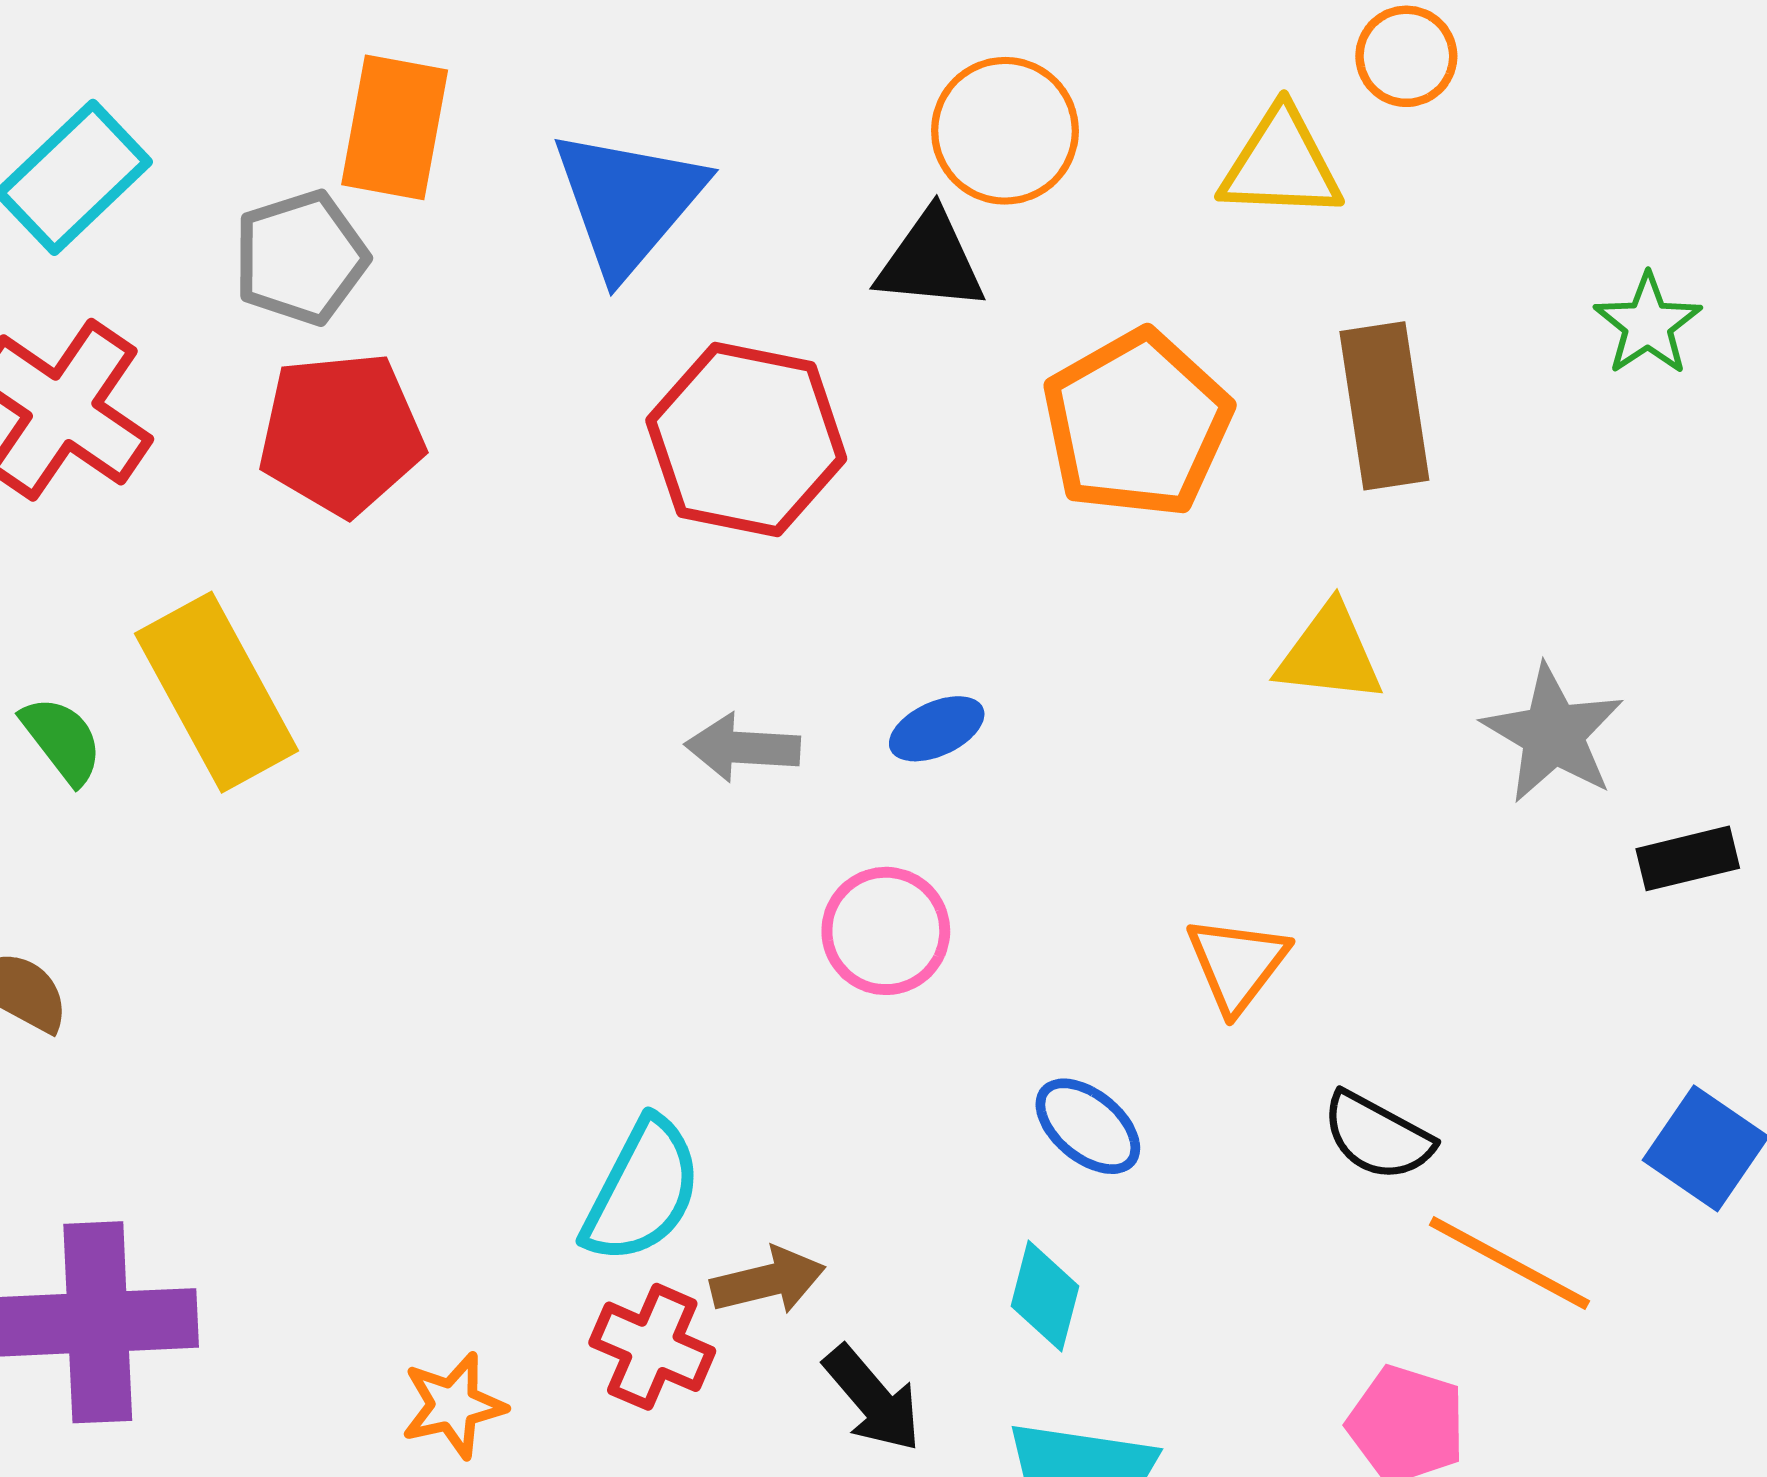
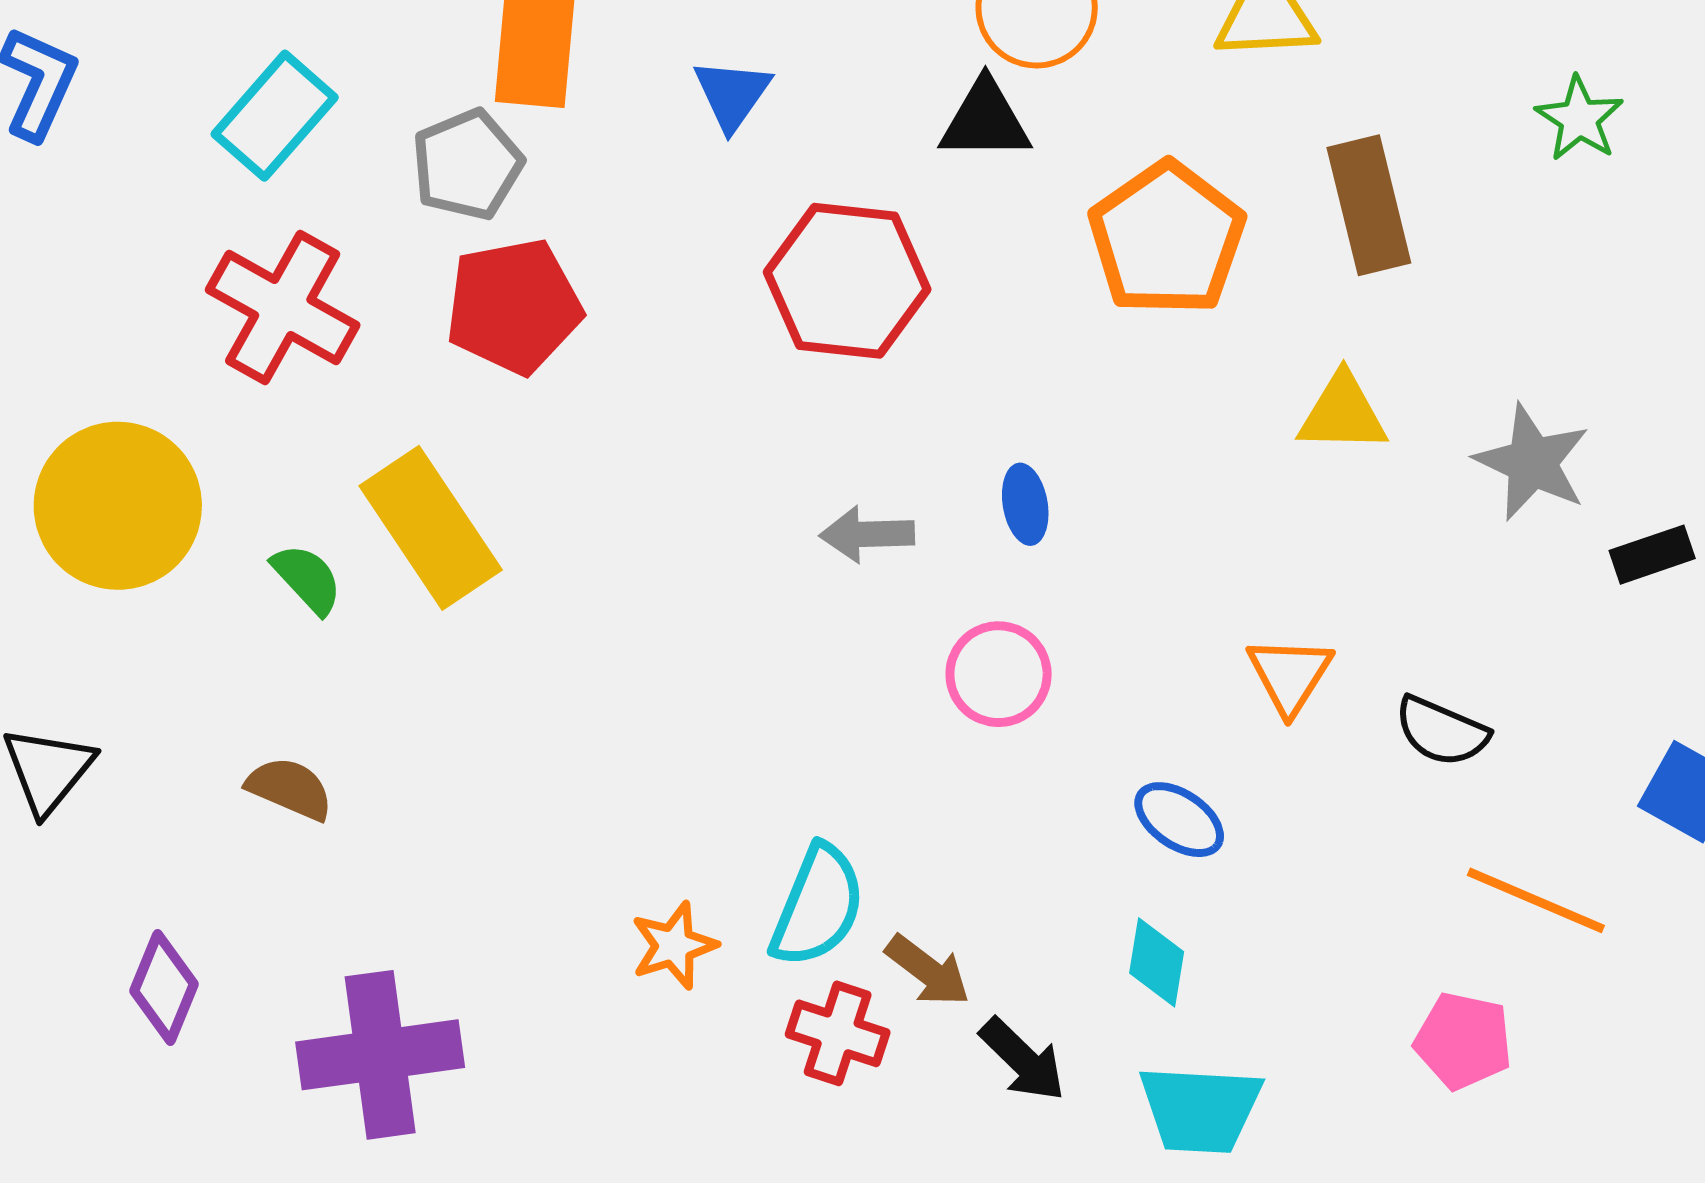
blue triangle: (628, 202) -> (732, 94), size x0.6
blue ellipse: (937, 729) -> (1025, 504), turned -70
black semicircle: (1377, 1136) -> (1442, 731), moved
brown arrow: (768, 1281) -> (928, 971), turned 56
orange star: (453, 1405) -> (674, 946), moved

